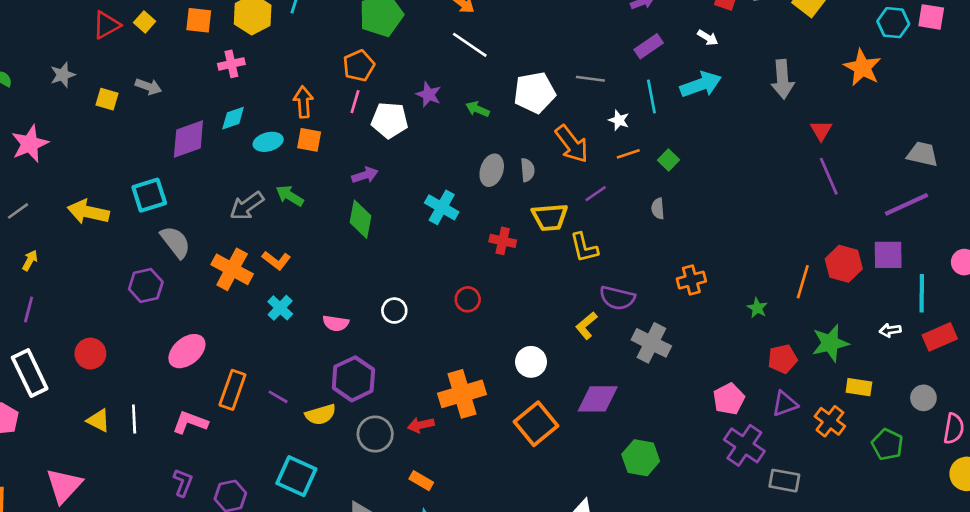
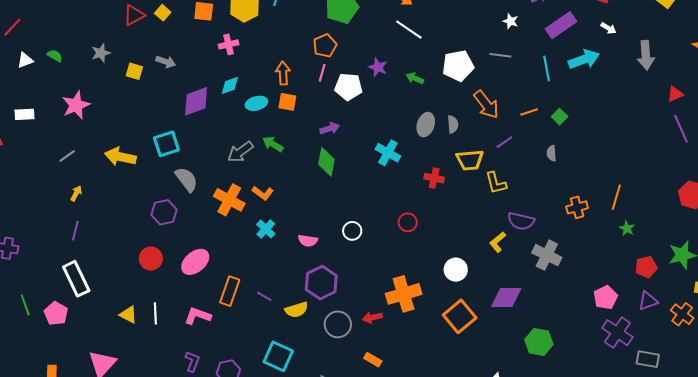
white arrow: (708, 38) -> (608, 28), moved
purple rectangle: (649, 46) -> (561, 25), moved, size x1.4
white star: (619, 120) -> (511, 21), moved
red triangle: (821, 130) -> (675, 94), turned 36
orange line: (803, 282) -> (616, 197), moved
red circle: (90, 354) -> (151, 259), moved

